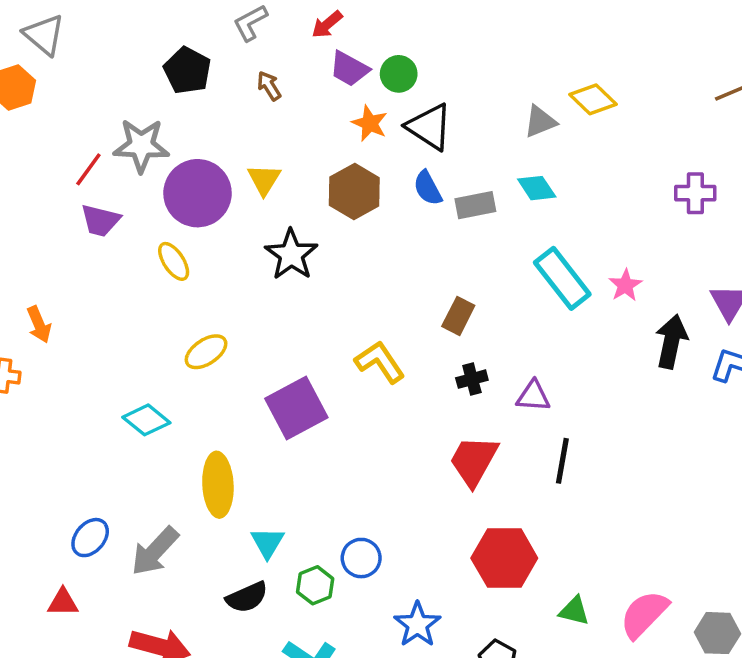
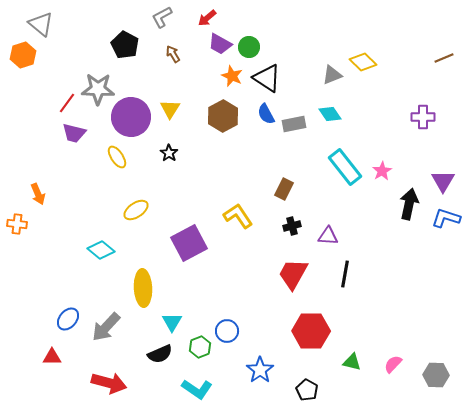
black star: (291, 255) -> (169, 153), moved, size x0.6
pink semicircle: (644, 614) -> (393, 364), size x0.6

